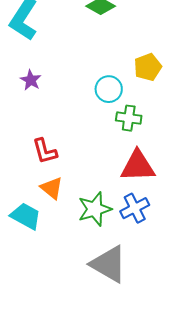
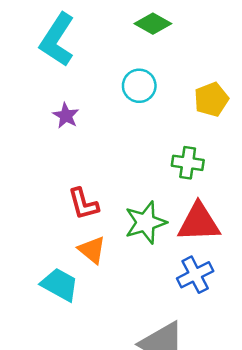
cyan circle: (109, 89) -> (139, 86), moved
green star: (95, 209) -> (145, 222), moved

